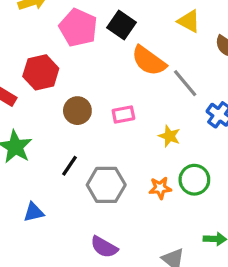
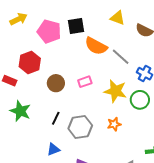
black square: (121, 25) -> (76, 26), turned -36
yellow star: (169, 136) -> (115, 91), size x1.6
green circle: (194, 180) -> (140, 100), moved
blue triangle: (34, 212) -> (53, 149), moved

